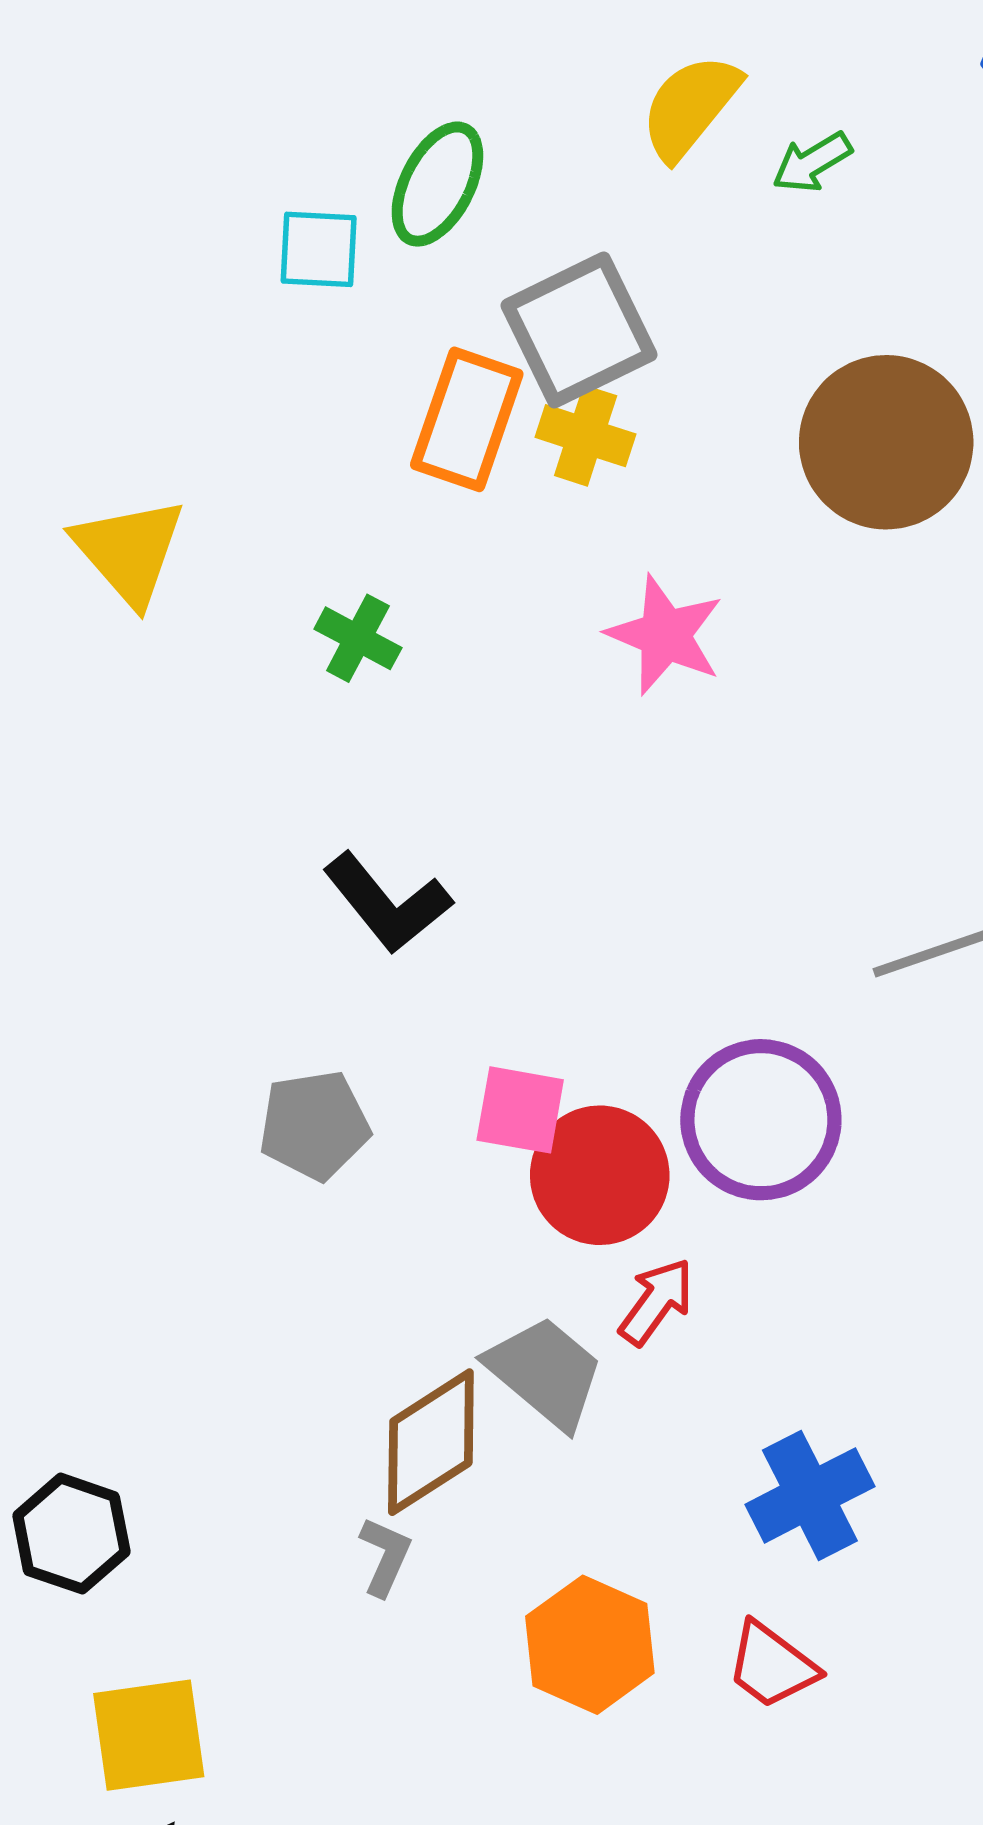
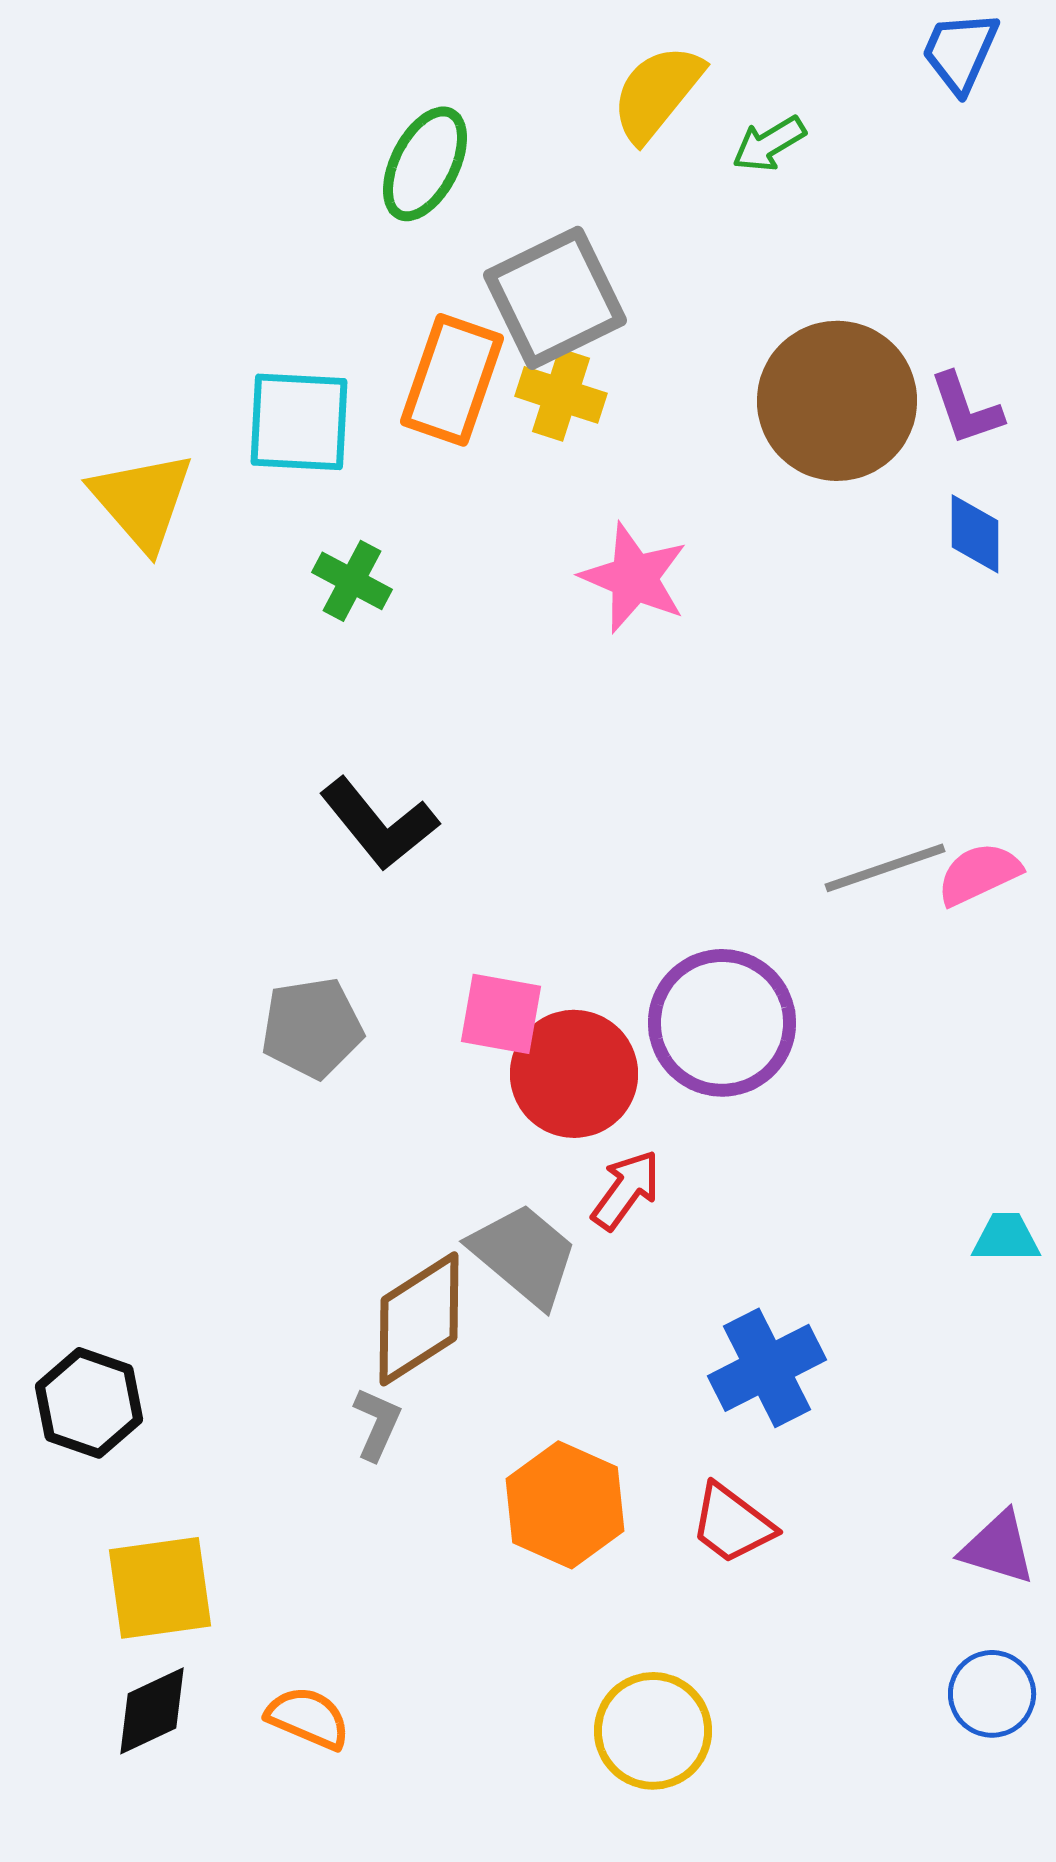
cyan square: (319, 249) -> (299, 422), moved, size x1.4

